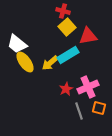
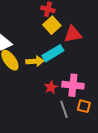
yellow arrow: (50, 63) -> (35, 61), turned -144
pink cross: (88, 87) -> (73, 85), turned 30

